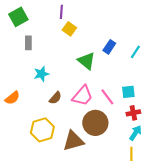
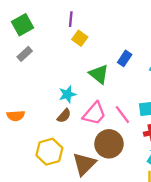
gray rectangle: (28, 43) -> (25, 54), moved, turned 48
cyan star: (41, 74) -> (67, 94), moved
orange semicircle: (12, 98) -> (16, 116), turned 35
brown triangle: (73, 141) -> (84, 164), turned -30

